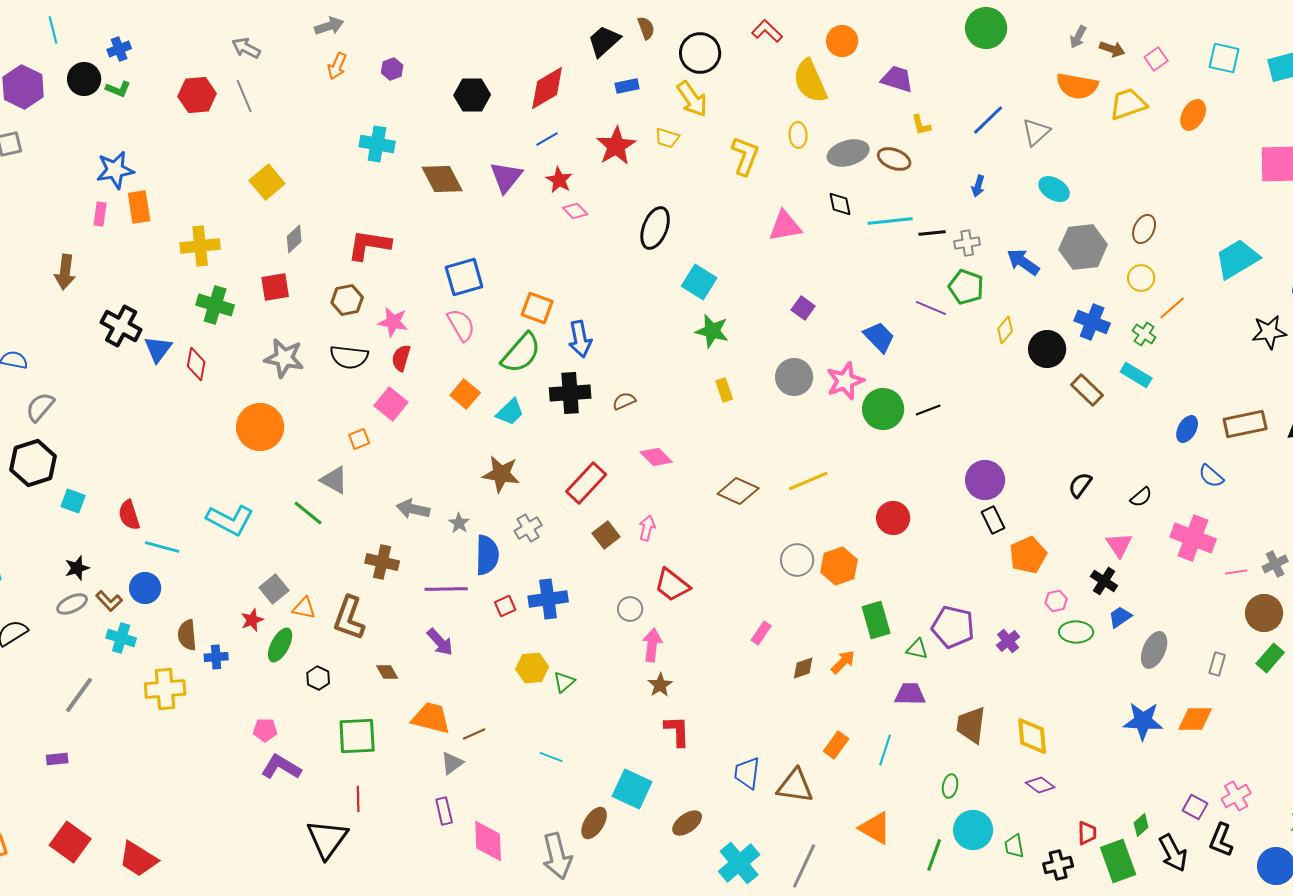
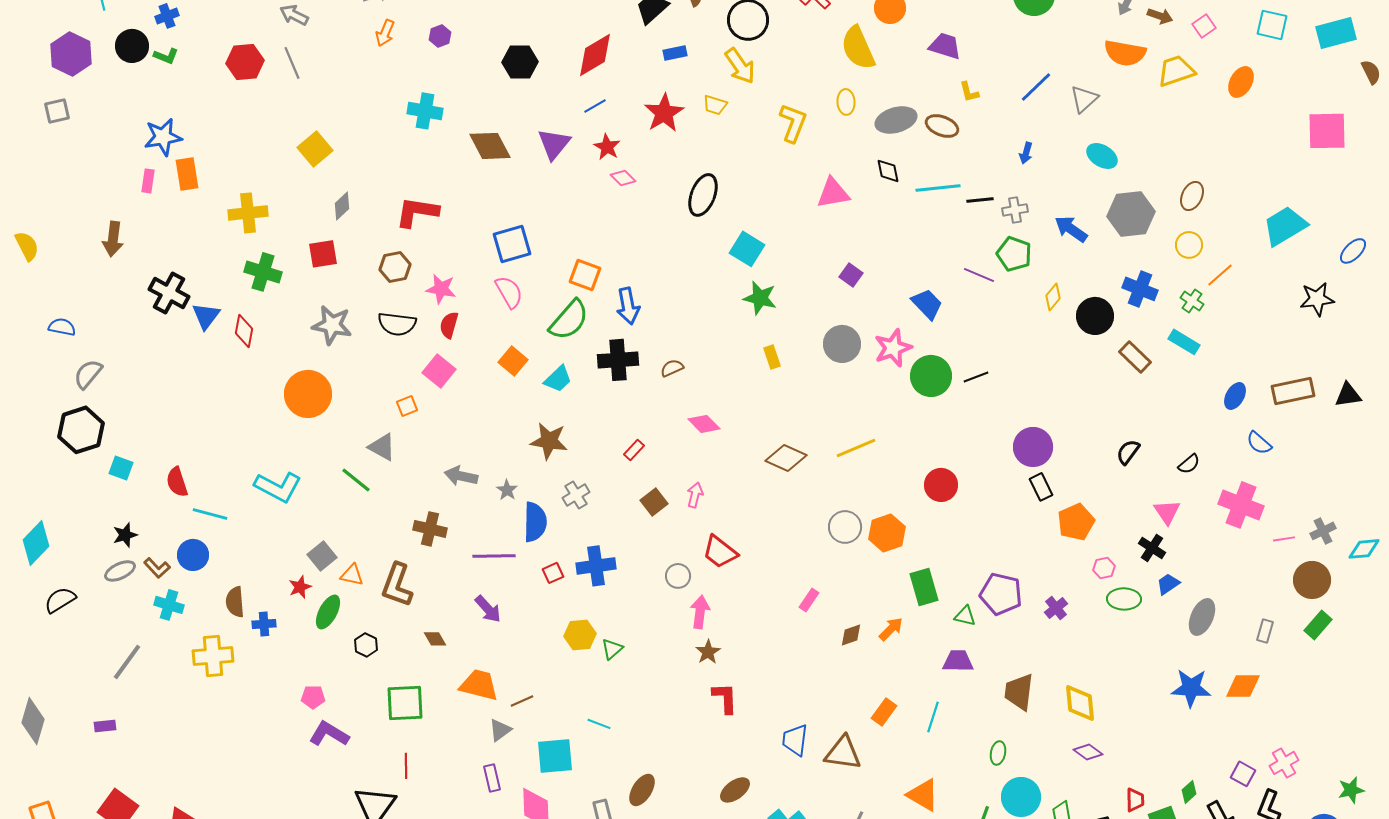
red rectangle: (586, 483) -> (634, 450), size x0.5
cyan square: (632, 789) -> (555, 756), moved, turned -30

